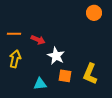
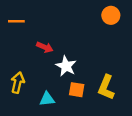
orange line: (14, 34) -> (16, 21), moved
yellow arrow: (15, 59) -> (18, 83), moved

